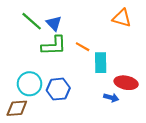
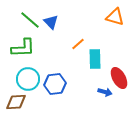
green L-shape: (54, 46) -> (23, 48), moved
orange line: (83, 47) -> (78, 44), turned -72
red ellipse: (126, 83) -> (119, 78), turned 50

